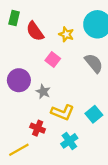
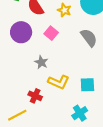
purple circle: (19, 80) -> (21, 32), moved
cyan square: (94, 114) -> (87, 85), turned 35
cyan cross: (69, 141) -> (80, 113), moved

